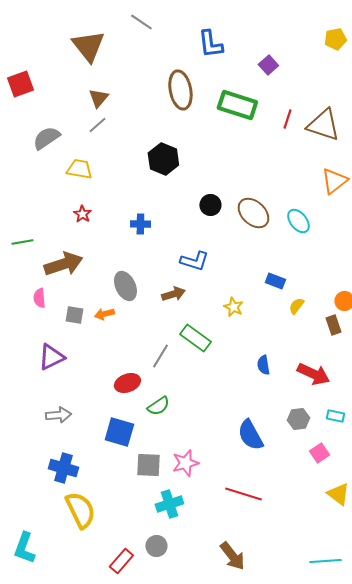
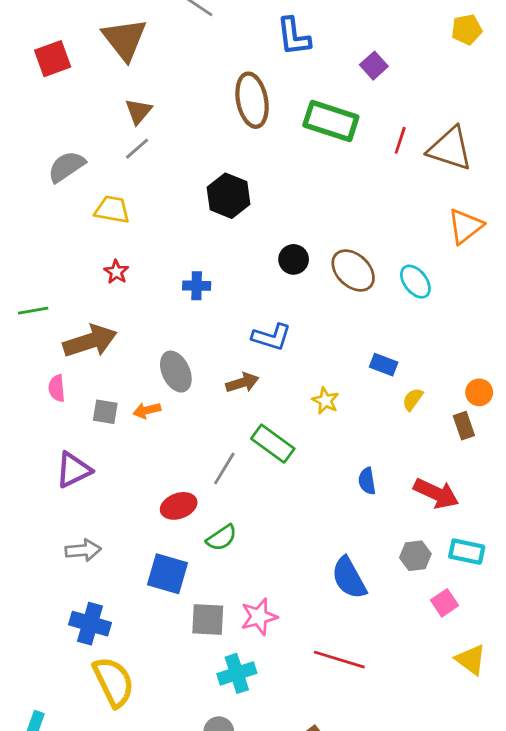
red square: (20, 84) -> (53, 59), moved
cyan rectangle: (335, 416) -> (467, 552), size x1.4

